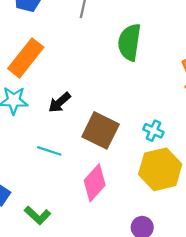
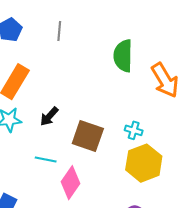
green semicircle: (129, 42) -> (123, 56), moved
pink diamond: (95, 183) -> (70, 183), moved

